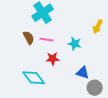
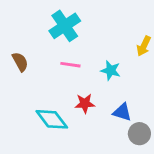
brown semicircle: (29, 38) -> (20, 62), moved
red star: (53, 59) -> (85, 103), moved

